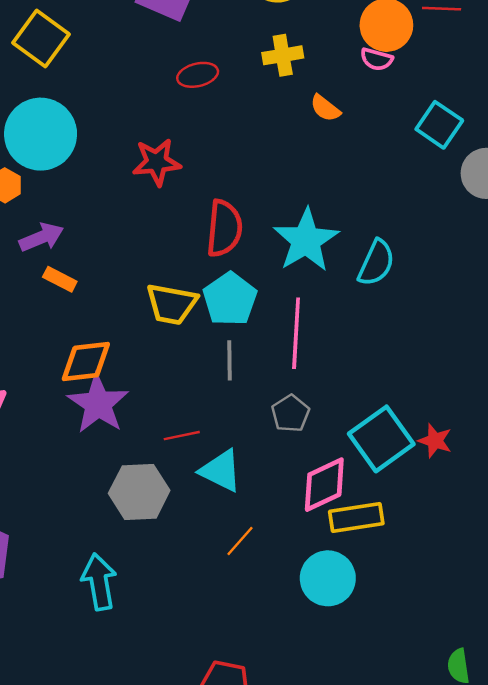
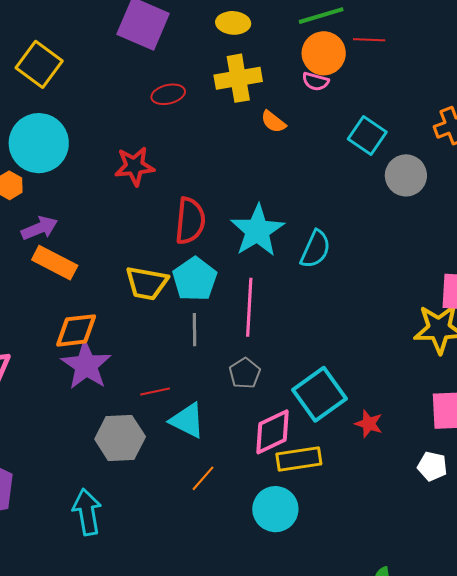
yellow cross: (283, 55) -> (238, 78), size x1.4
orange rectangle: (60, 279) -> (55, 263), size x1.6
red star: (435, 441) -> (369, 424), moved

